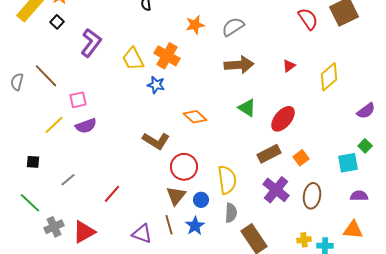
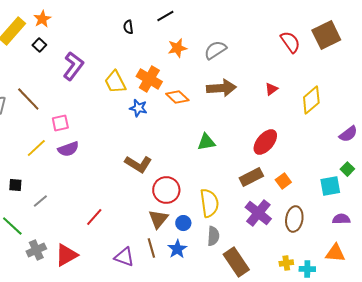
green triangle: (247, 108) -> (206, 142), moved, turned -42
orange diamond: (195, 117) -> (177, 97), moved
gray line: (68, 180) -> (40, 201), moved

